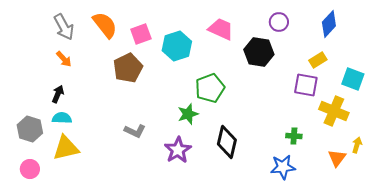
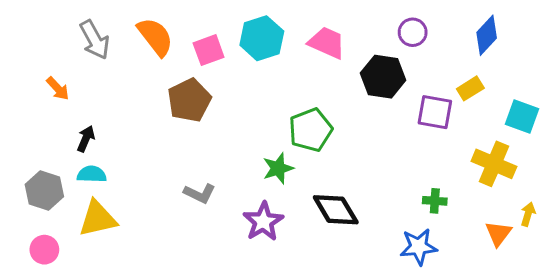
cyan hexagon: (177, 46) -> (262, 38), moved
orange arrow: (64, 59) -> (58, 88), moved
purple square: (306, 85) -> (435, 112), moved
black diamond: (227, 142) -> (336, 210), turned -44

